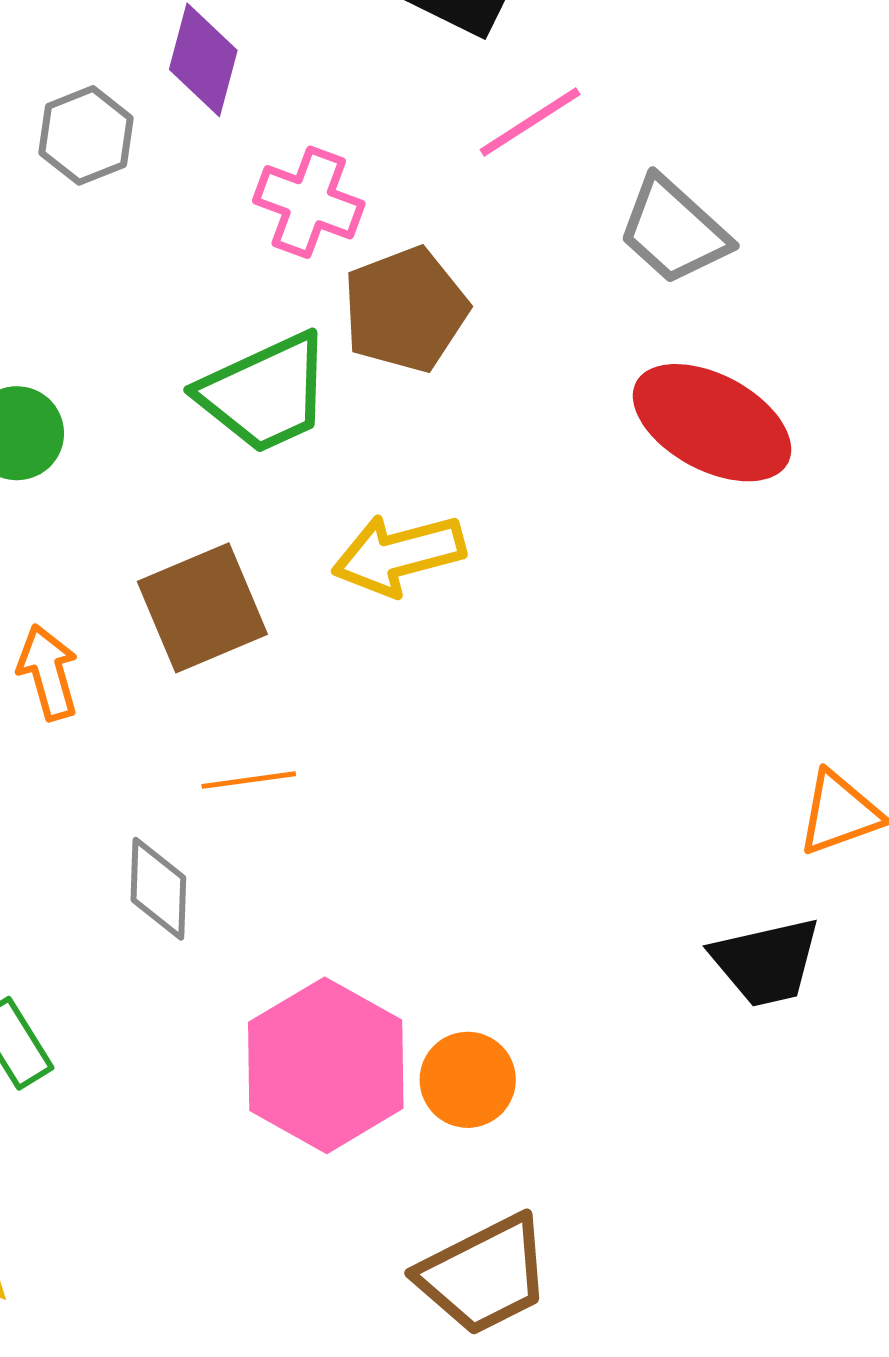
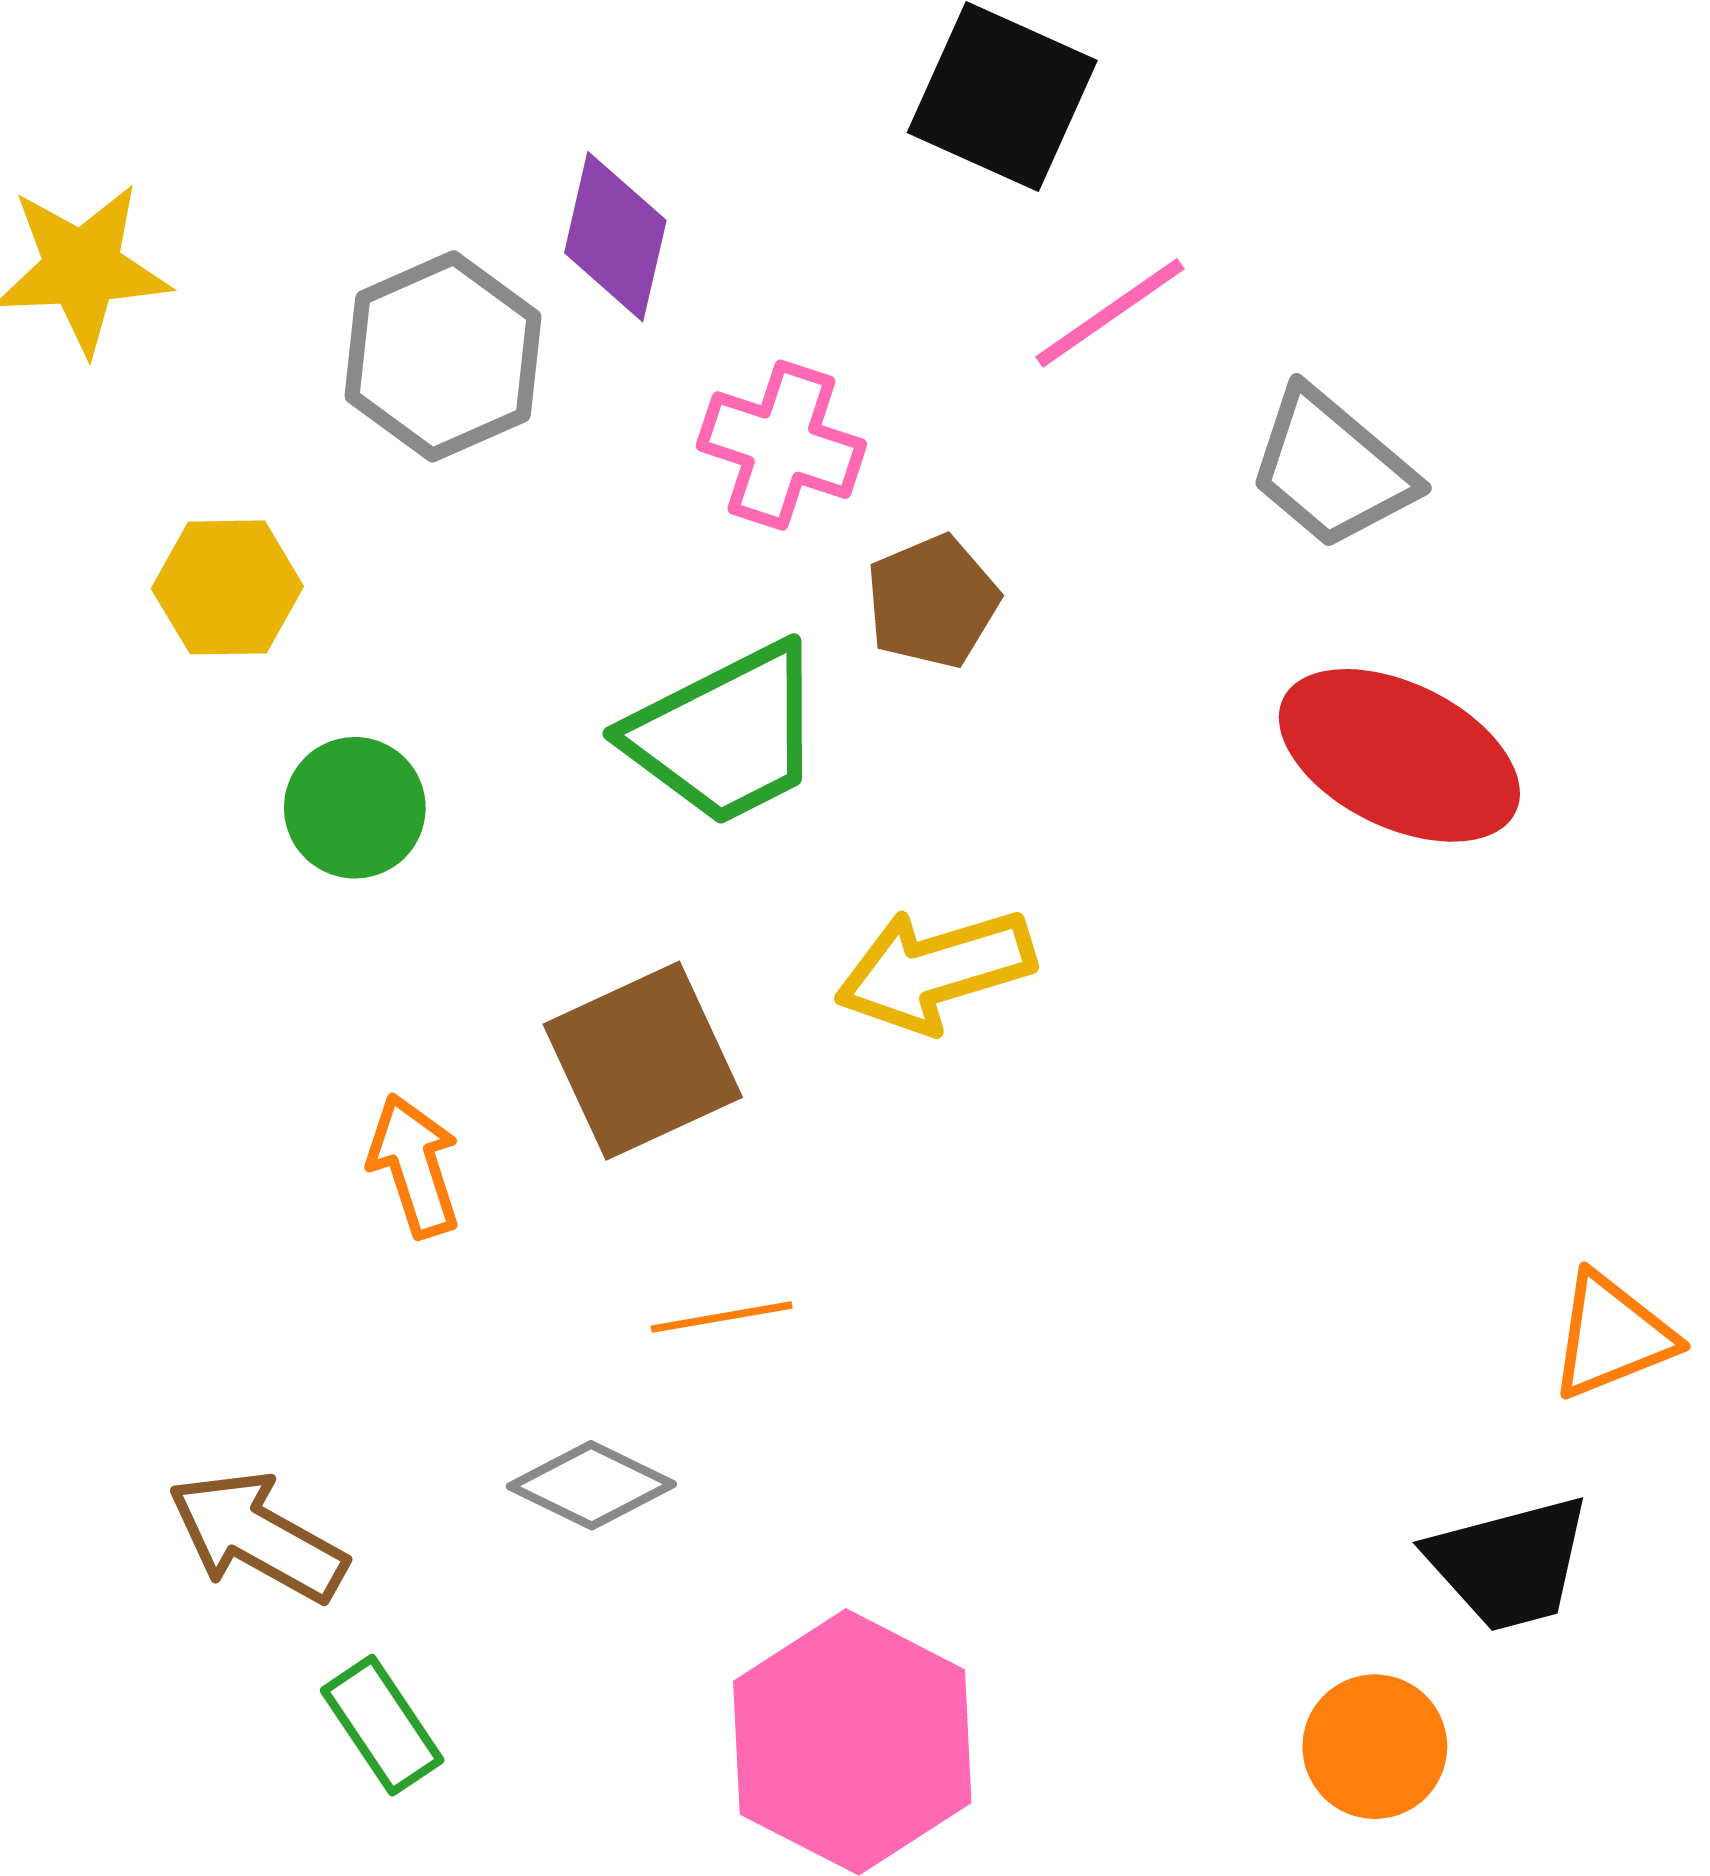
gray hexagon: (86, 135) -> (443, 356), size x1.4
brown pentagon: (405, 310) -> (932, 601), size x0.7
gray diamond: (158, 889) -> (591, 1485), turned -64
orange circle: (468, 1080) -> (1375, 1747), moved

